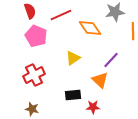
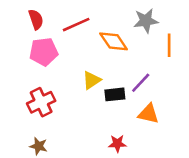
pink pentagon: (36, 36) -> (44, 52), turned -30
orange triangle: (100, 80) -> (148, 114), moved, turned -30
black rectangle: (73, 95) -> (115, 94), moved

